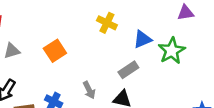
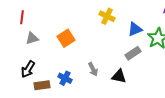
gray rectangle: (128, 70) -> (133, 53), moved

